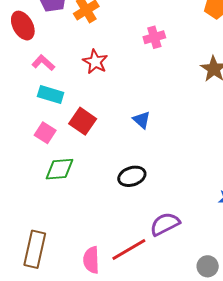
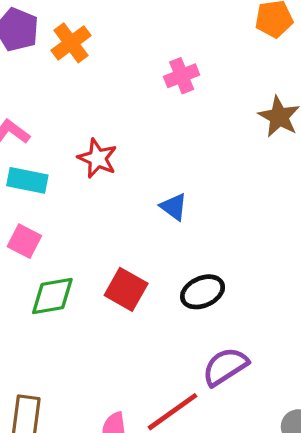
red star: (95, 62) -> (97, 158), moved
red square: (83, 121) -> (126, 289), moved
black ellipse: (132, 176) -> (203, 292), moved

